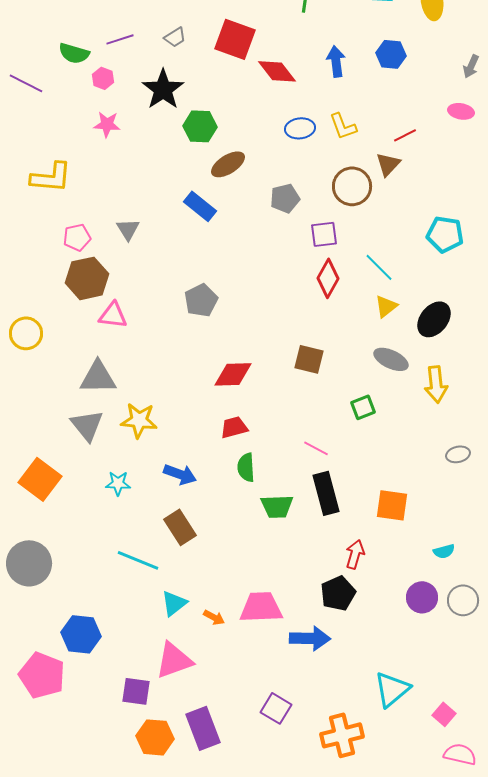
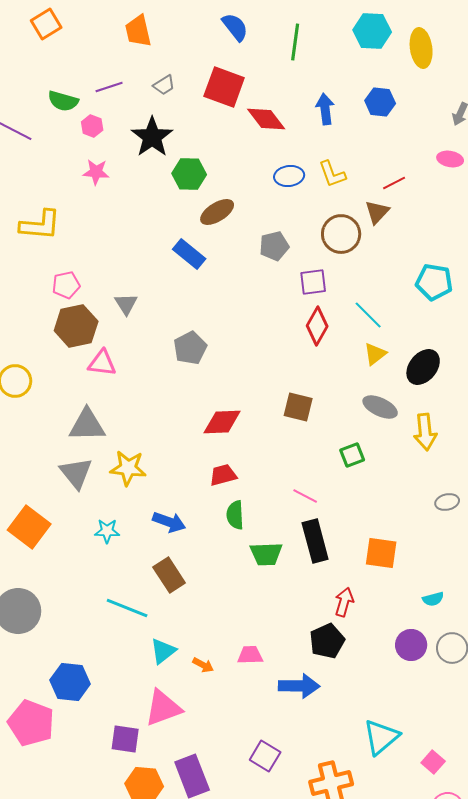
gray triangle: (128, 229) -> (126, 304), moved
pink trapezoid: (261, 607) -> (250, 655), size x0.6

